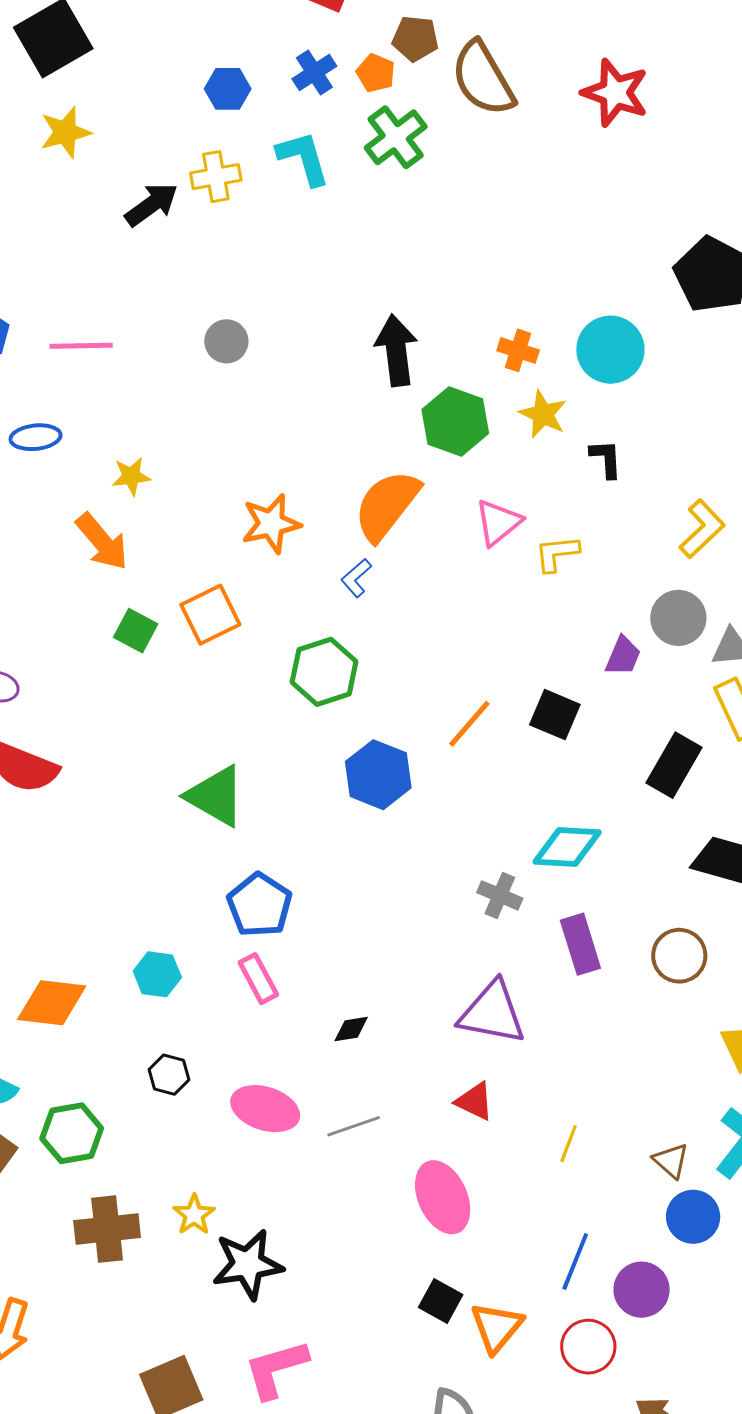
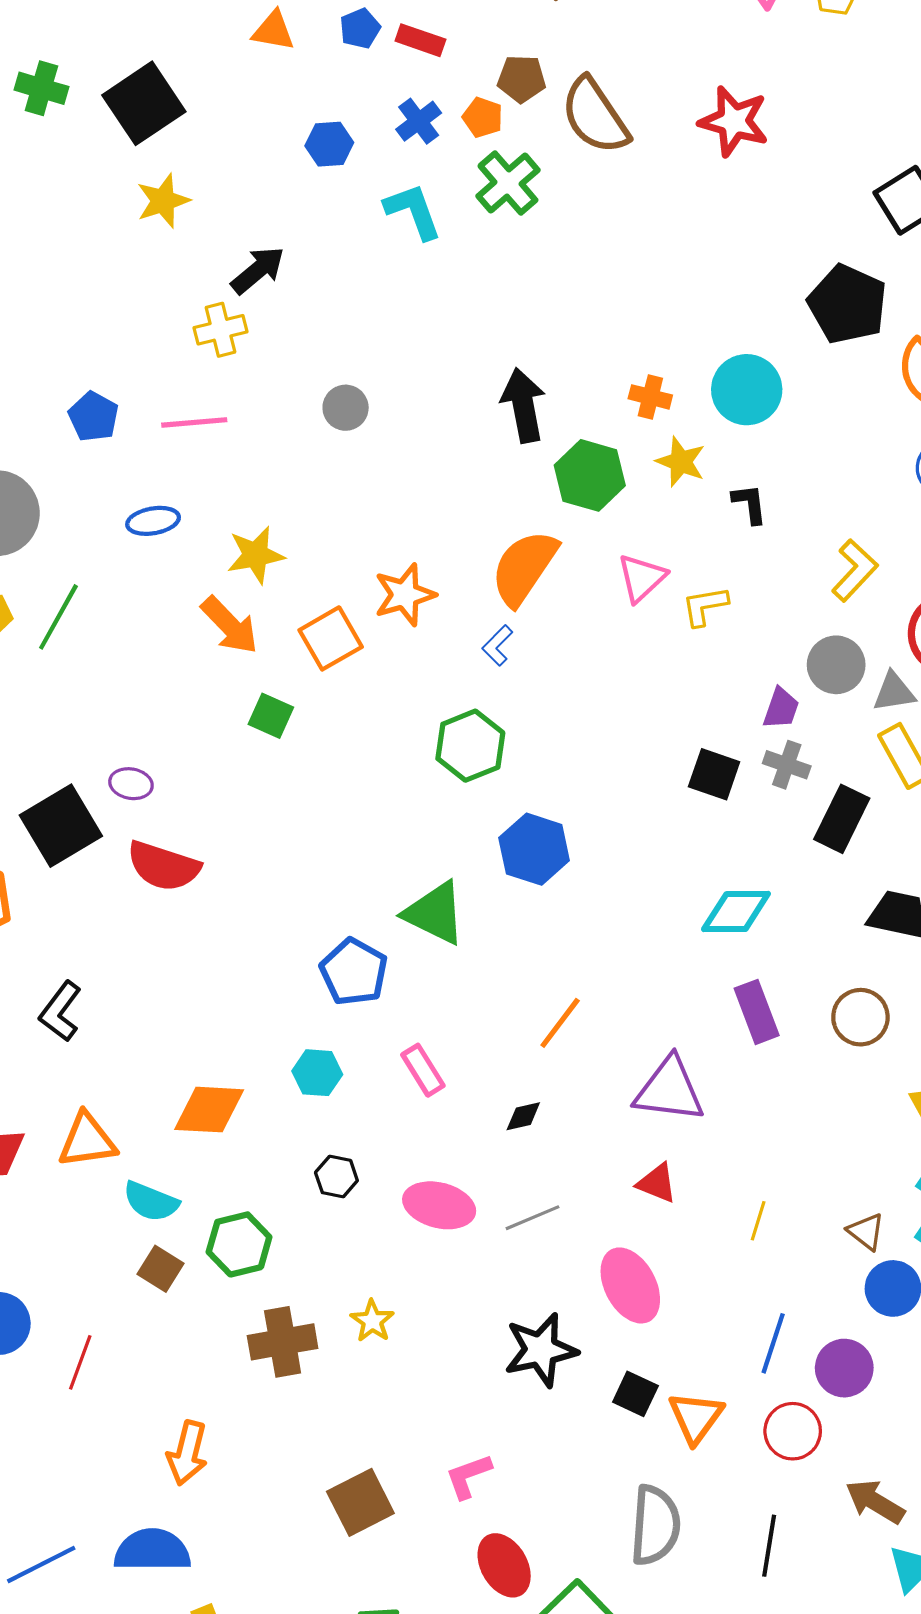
yellow cross: (216, 177) -> (221, 330), moved
yellow star: (131, 476) -> (256, 555), size x1.4
orange square: (210, 615) -> (331, 638), moved
orange line: (469, 724) -> (560, 1023), moved
green triangle: (216, 796) -> (435, 913), moved
gray cross: (500, 895) -> (787, 765), moved
blue pentagon: (260, 905) -> (354, 972), moved
black star: (248, 1264) -> (541, 1350), moved
pink L-shape: (276, 1369) -> (468, 1476), size x0.7

